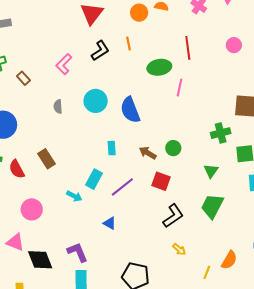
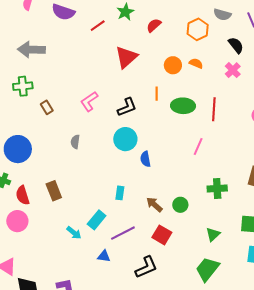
black L-shape: (100, 51) -> (127, 107), moved
green ellipse: (159, 67) -> (183, 106), moved
cyan circle: (96, 101) -> (125, 139), moved
blue semicircle: (130, 110) -> (145, 159), size x0.6
green cross: (221, 133) -> (217, 188), moved
pink circle: (32, 209) -> (17, 221), moved
black L-shape: (173, 216) -> (146, 267), moved
blue triangle: (110, 223) -> (104, 256), moved, turned -32

